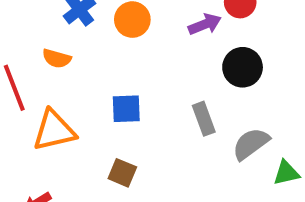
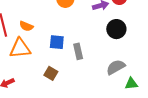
orange semicircle: (57, 58) -> (26, 26), moved
gray rectangle: (204, 119) -> (78, 51), moved

